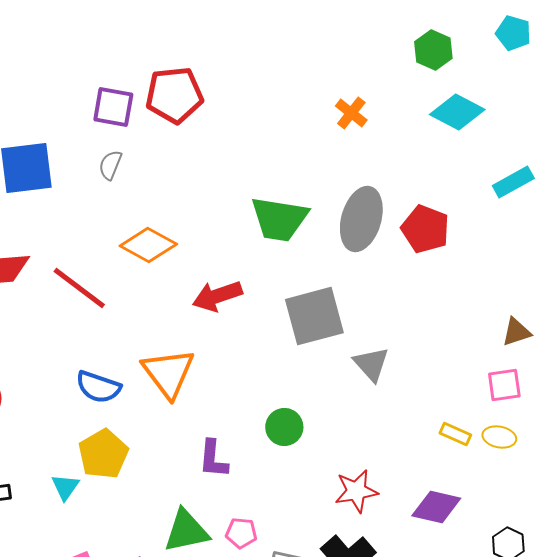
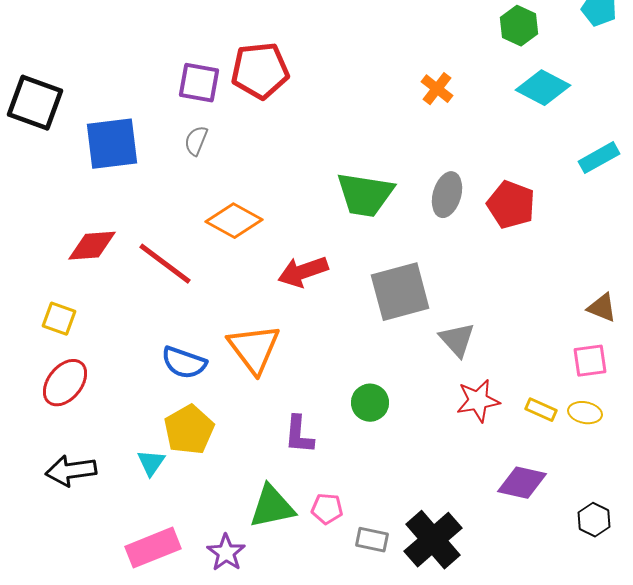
gray ellipse: (361, 219) -> (447, 195), size x0.7
brown triangle: (516, 332) -> (602, 308), turned 40
red star: (356, 491) -> (478, 401), moved

